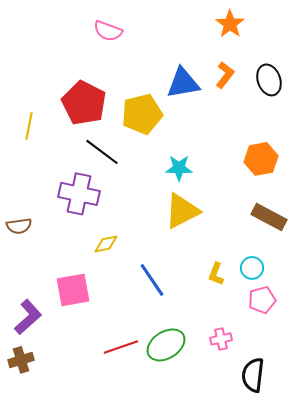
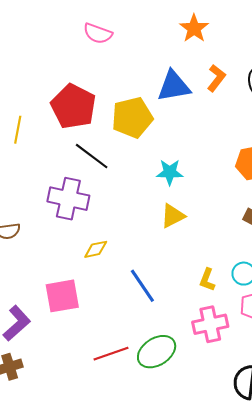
orange star: (230, 24) -> (194, 28), moved
yellow triangle: (182, 211) -> (173, 216), size x0.7
pink cross: (221, 339) -> (210, 324), moved, size x1.6

